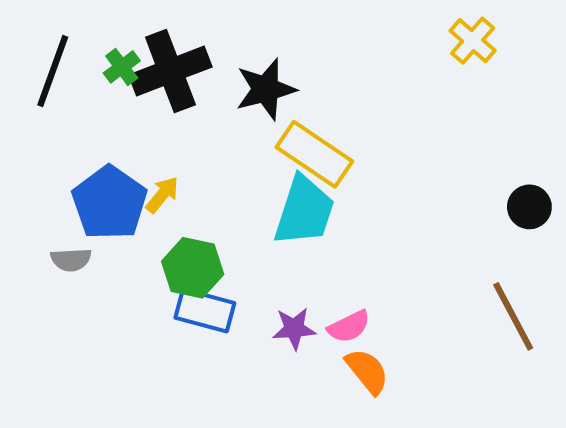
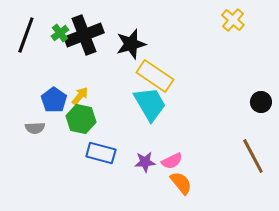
blue pentagon: (110, 203) -> (54, 100), size x0.7
cyan trapezoid: (304, 211) -> (150, 104), turned -48
green hexagon: (193, 268) -> (81, 119), moved

